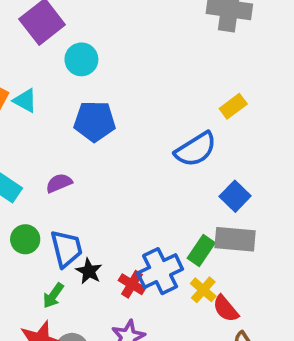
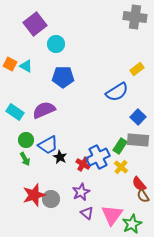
purple semicircle: (59, 183) -> (44, 110), size x1.6
blue trapezoid: (66, 249) -> (48, 145), turned 75
green arrow: (53, 295) -> (25, 159), moved, turned -64
red semicircle: (226, 309) -> (139, 184), moved

